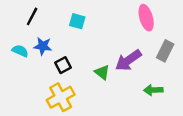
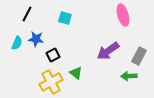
cyan semicircle: (20, 51) -> (17, 43), turned 88
gray rectangle: (165, 51) -> (139, 56), moved
green triangle: (102, 72) -> (76, 73), moved

